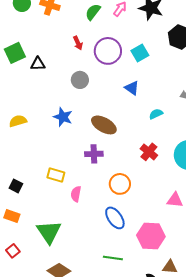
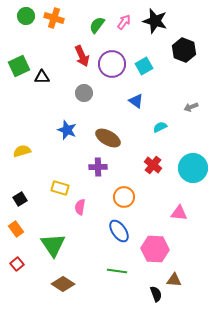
red arrow: (78, 43) -> (82, 56), size x1.5
yellow semicircle: (18, 121) -> (22, 151), moved
black square: (16, 186) -> (20, 199), turned 32
orange rectangle: (12, 216) -> (16, 229), turned 35

